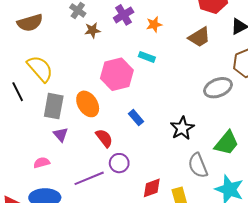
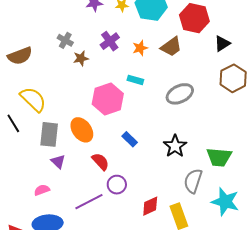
brown trapezoid: (199, 37) -> (171, 47), moved
gray ellipse: (218, 88) -> (180, 94), moved
green trapezoid: (227, 143) -> (219, 157), turned 60
gray semicircle: (198, 165) -> (193, 181), turned 45

